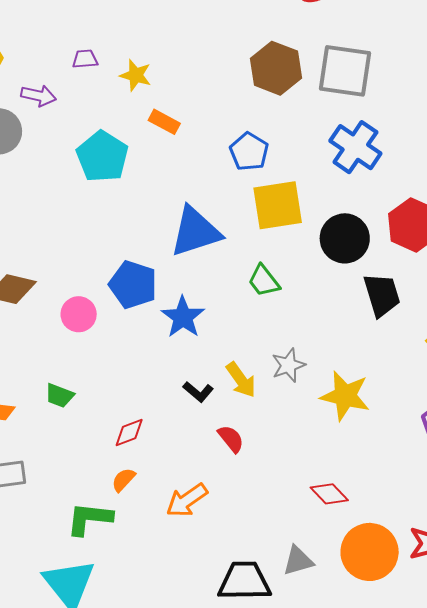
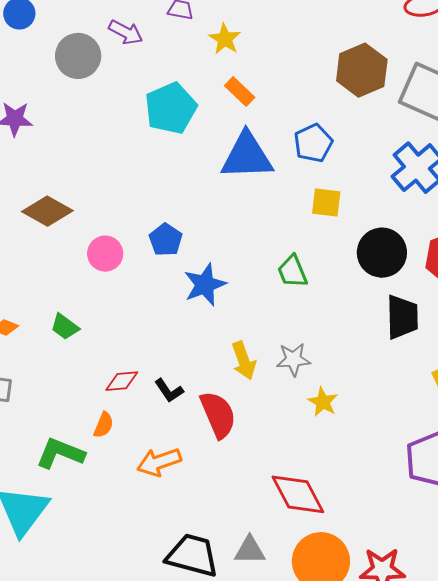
yellow square: (278, 205) -> (326, 202), size x0.6
blue triangle: (195, 232) -> (247, 156), moved
blue pentagon: (133, 285) -> (166, 240), size x0.7
black L-shape: (198, 392) -> (169, 391), moved
yellow star: (345, 396) -> (323, 402), moved, size x0.6
red semicircle: (231, 439) -> (218, 415), size x1.6
orange semicircle: (123, 480) -> (104, 425), turned 144
red diamond: (329, 494) -> (298, 494), size x1.5

